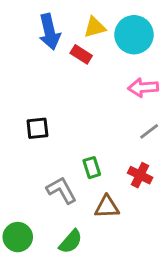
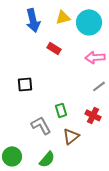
red rectangle: (81, 54) -> (54, 48), moved
brown triangle: (107, 207) -> (71, 136), turned -36

